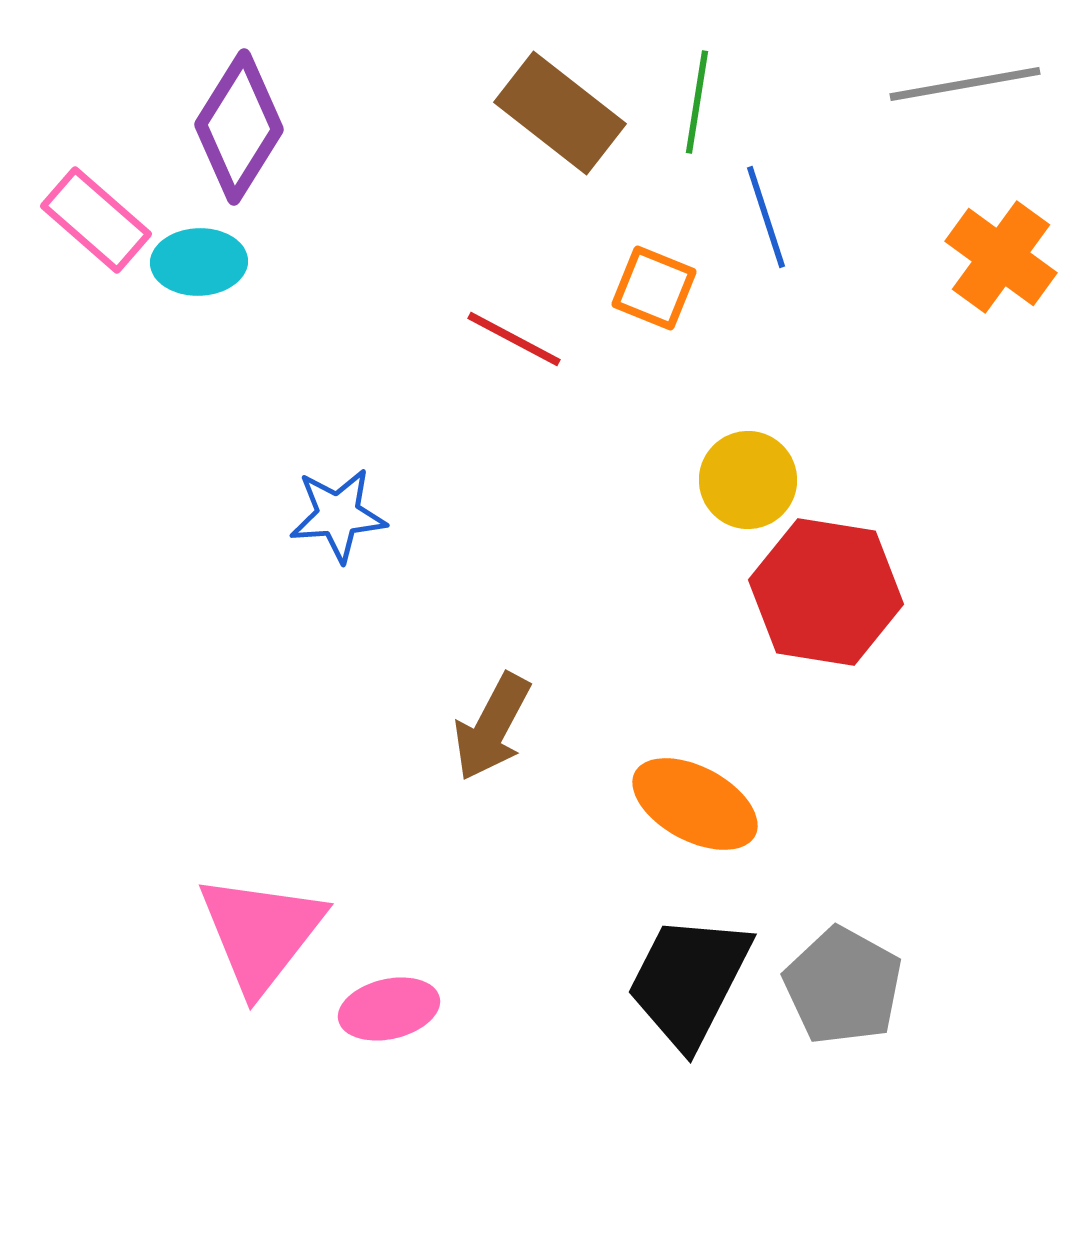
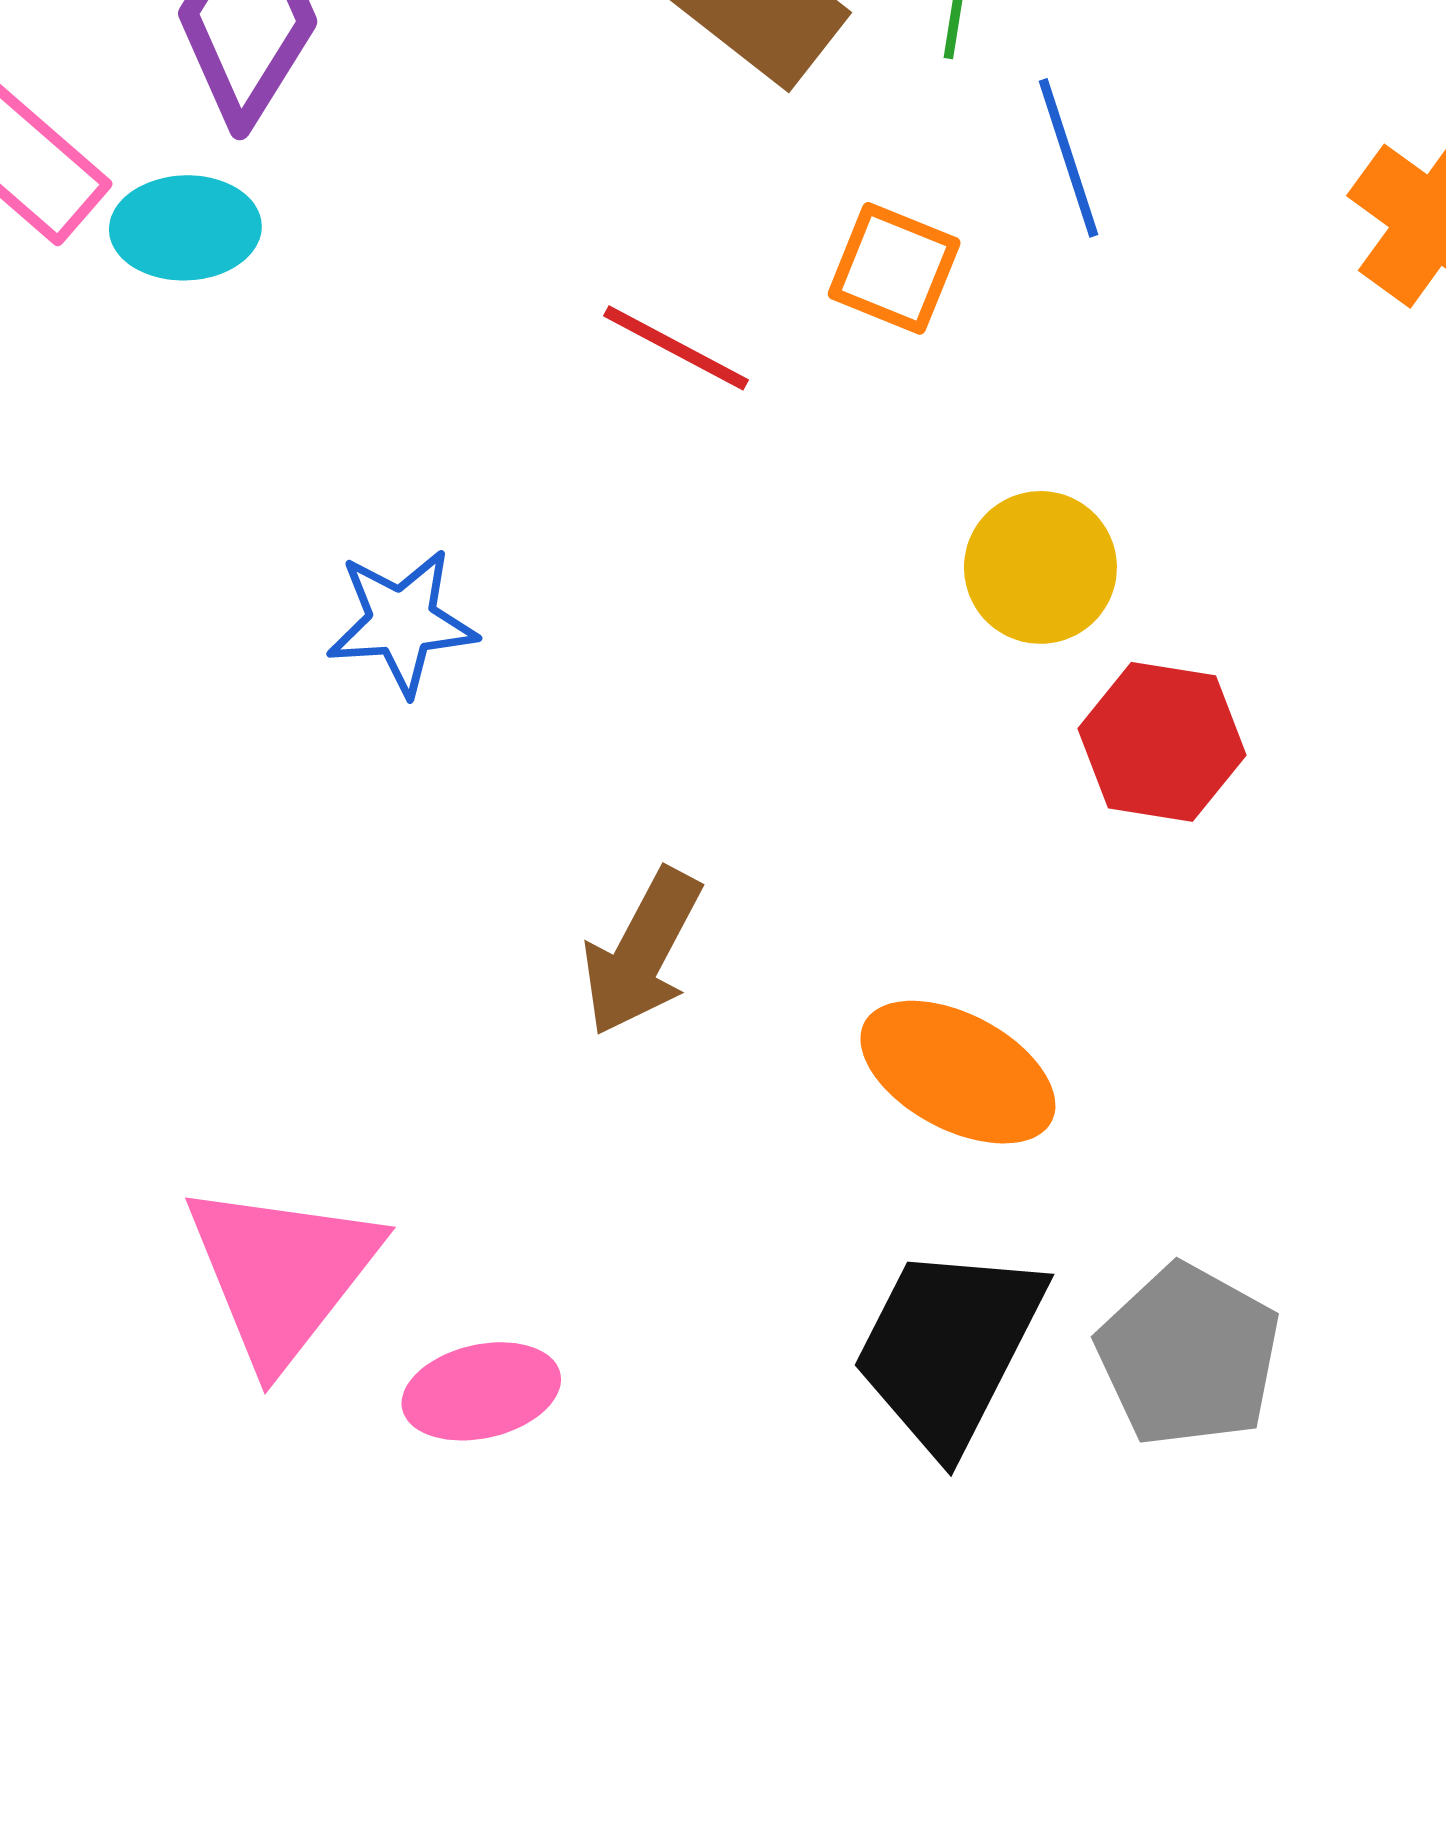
red hexagon: (826, 592) -> (1162, 742), size x0.7

